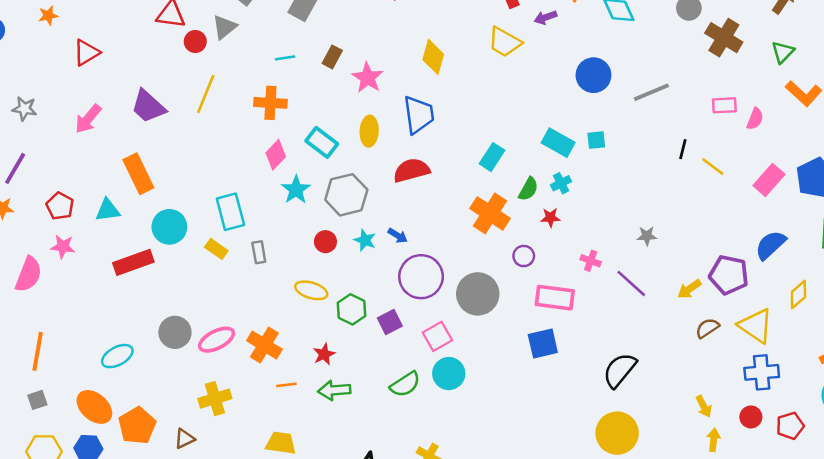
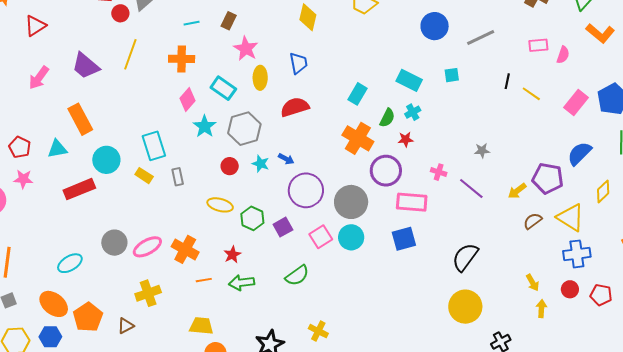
pink star: (368, 78) -> (246, 49), moved
blue trapezoid: (419, 115) -> (298, 63), size x0.7
cyan square: (596, 140) -> (452, 75), moved
purple circle: (524, 256) -> (386, 171), size x1.8
cyan circle: (449, 374) -> (351, 237), moved
red pentagon: (790, 426) -> (601, 295), turned 30

